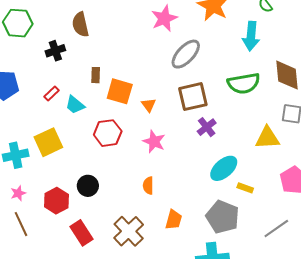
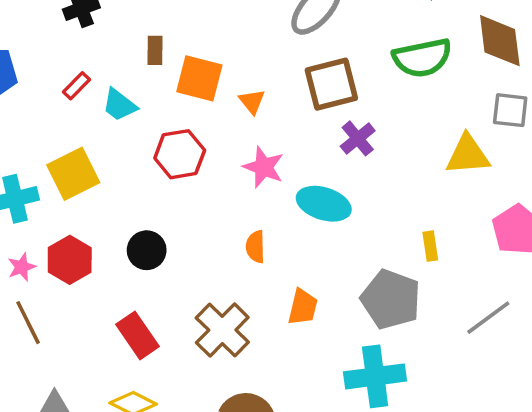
cyan ellipse: (224, 168) -> (324, 204), moved, turned 60
yellow rectangle: (245, 188) -> (430, 246), turned 63
red hexagon: (56, 201) -> (70, 260), moved

